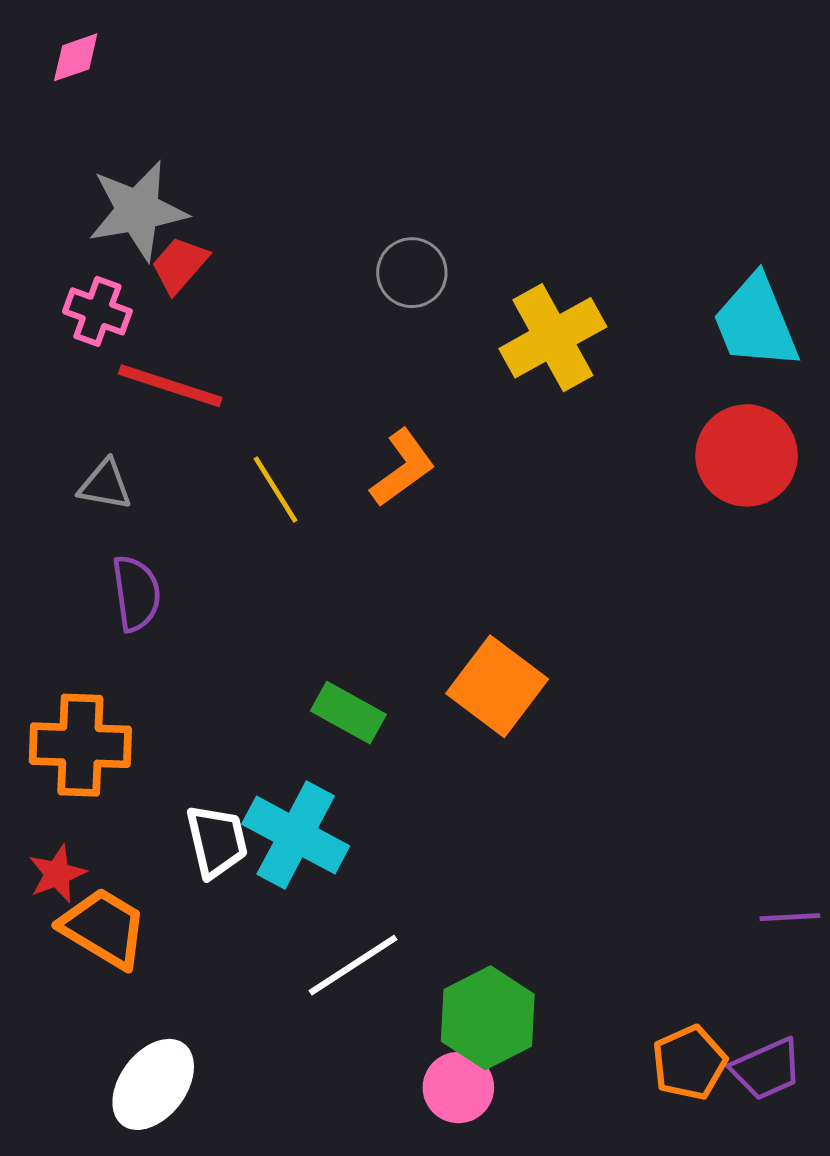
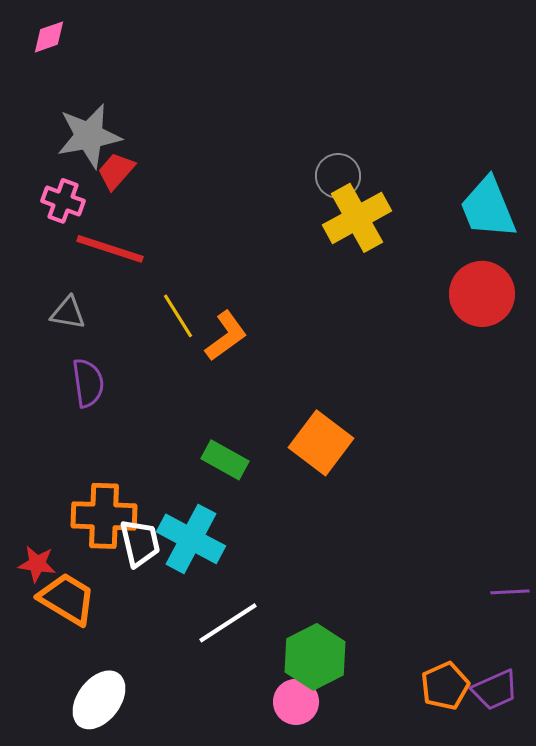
gray circle: (412, 273) -> (338, 176), moved
orange L-shape: (403, 468) -> (226, 336), moved
orange cross: (80, 745) -> (104, 516), moved
red star: (57, 874) -> (37, 564), turned 30

